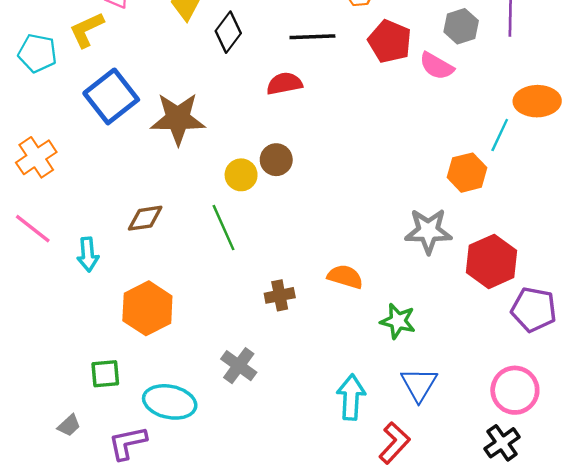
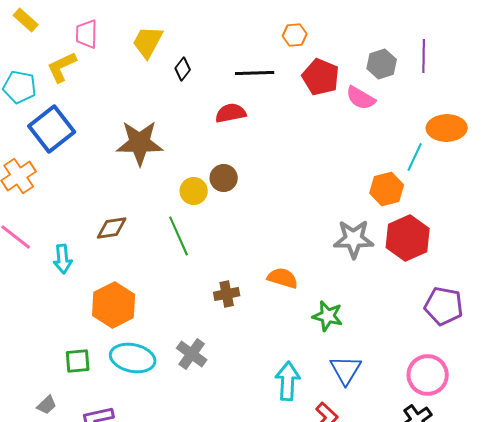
black diamond: (228, 32) -> (183, 69), size x0.7
blue square: (111, 96) -> (52, 129), moved
red hexagon: (492, 261) -> (408, 238), moved
cyan ellipse: (170, 402) -> (133, 358), moved

